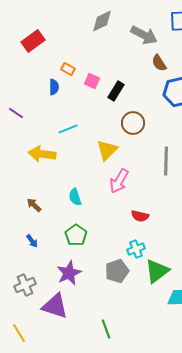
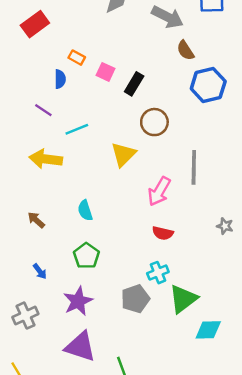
purple line: (16, 113) -> (43, 110), moved
pink arrow: (119, 181) -> (159, 191), moved
blue arrow: (32, 241) -> (40, 271), moved
purple triangle: (55, 306) -> (80, 347), moved

